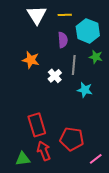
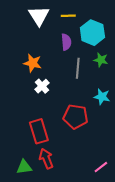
white cross: (55, 76) -> (42, 86), moved
cyan star: (85, 90) -> (102, 97), moved
red pentagon: (72, 139) -> (76, 117), moved

